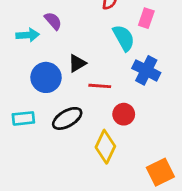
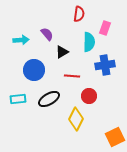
purple semicircle: (53, 21) -> (47, 34), moved
cyan semicircle: (124, 38) -> (89, 42), turned 30
black triangle: (77, 63) -> (62, 52), moved
blue cross: (146, 70) -> (105, 65), turned -36

